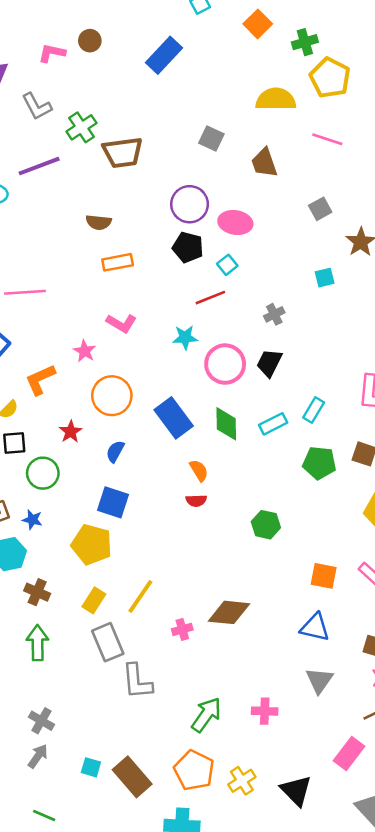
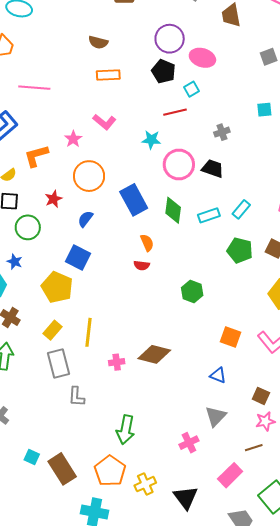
black trapezoid: (269, 363) -> (213, 169), turned 75
yellow line: (140, 596) -> (88, 332), turned -36
blue triangle: (315, 627) -> (218, 375), size x0.7
gray L-shape: (137, 681) -> (77, 397), size x0.7
pink cross: (265, 711) -> (189, 443), moved, turned -36
green arrow: (206, 715) -> (126, 430), turned 148

